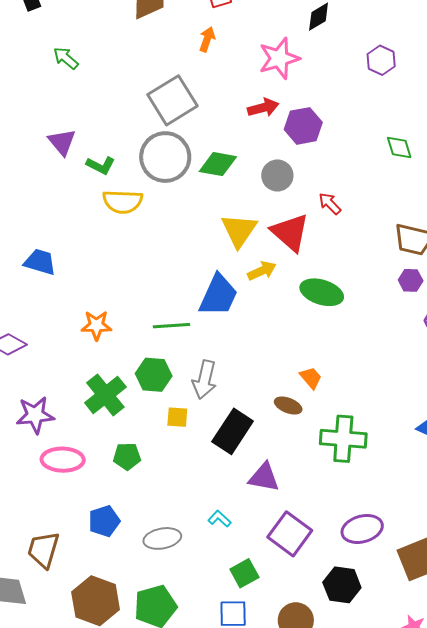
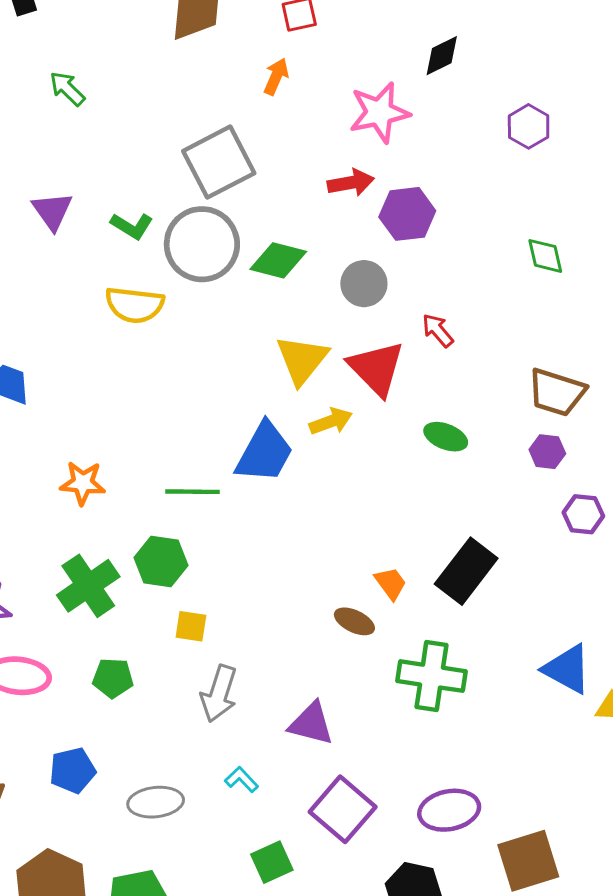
green L-shape: (101, 165) -> (132, 226), moved
green ellipse: (322, 292) -> (446, 437), moved, size x0.7
gray arrow: (204, 380) -> (219, 694), moved
black rectangle: (233, 431) -> (466, 571), moved

